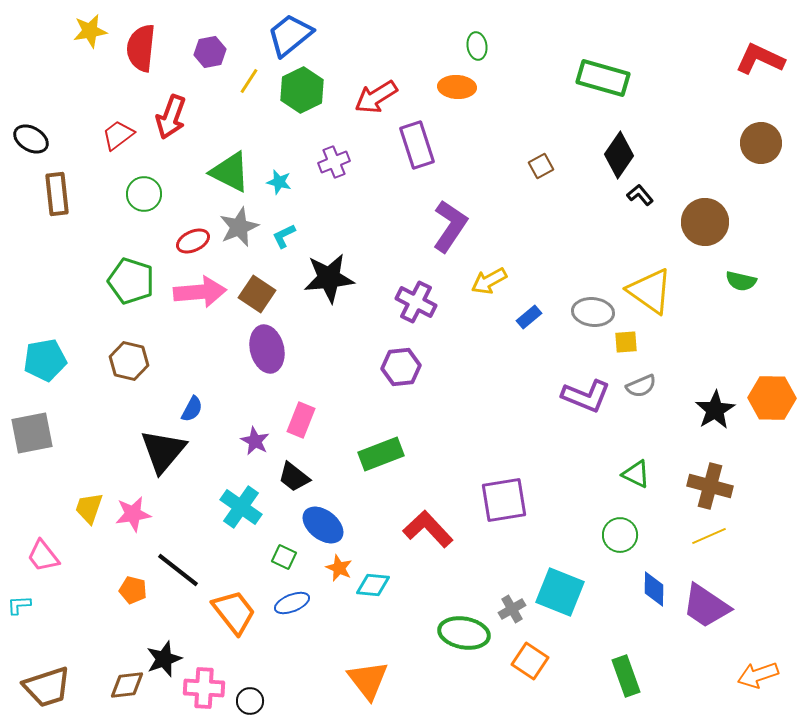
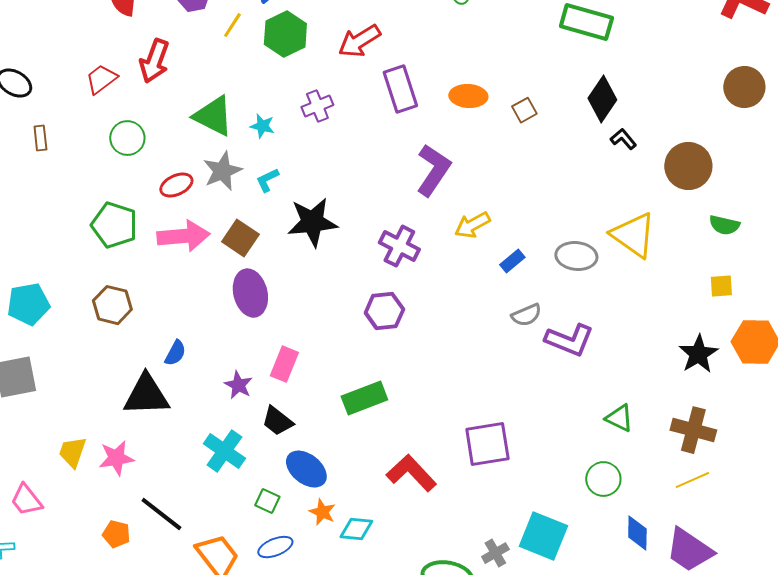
orange ellipse: (457, 87) -> (468, 96), moved
brown rectangle: (57, 194) -> (40, 138), size x0.6
yellow square: (626, 342) -> (721, 286), moved
gray semicircle: (641, 386) -> (526, 315), moved
black triangle: (163, 451) -> (146, 395), turned 48

